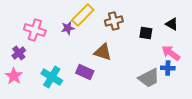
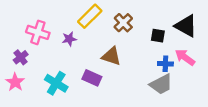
brown cross: (114, 21) -> (123, 23), turned -30
black triangle: (172, 24) -> (186, 26), size x1.6
purple star: (68, 28) -> (69, 39), moved
blue cross: (168, 68) -> (165, 64), moved

